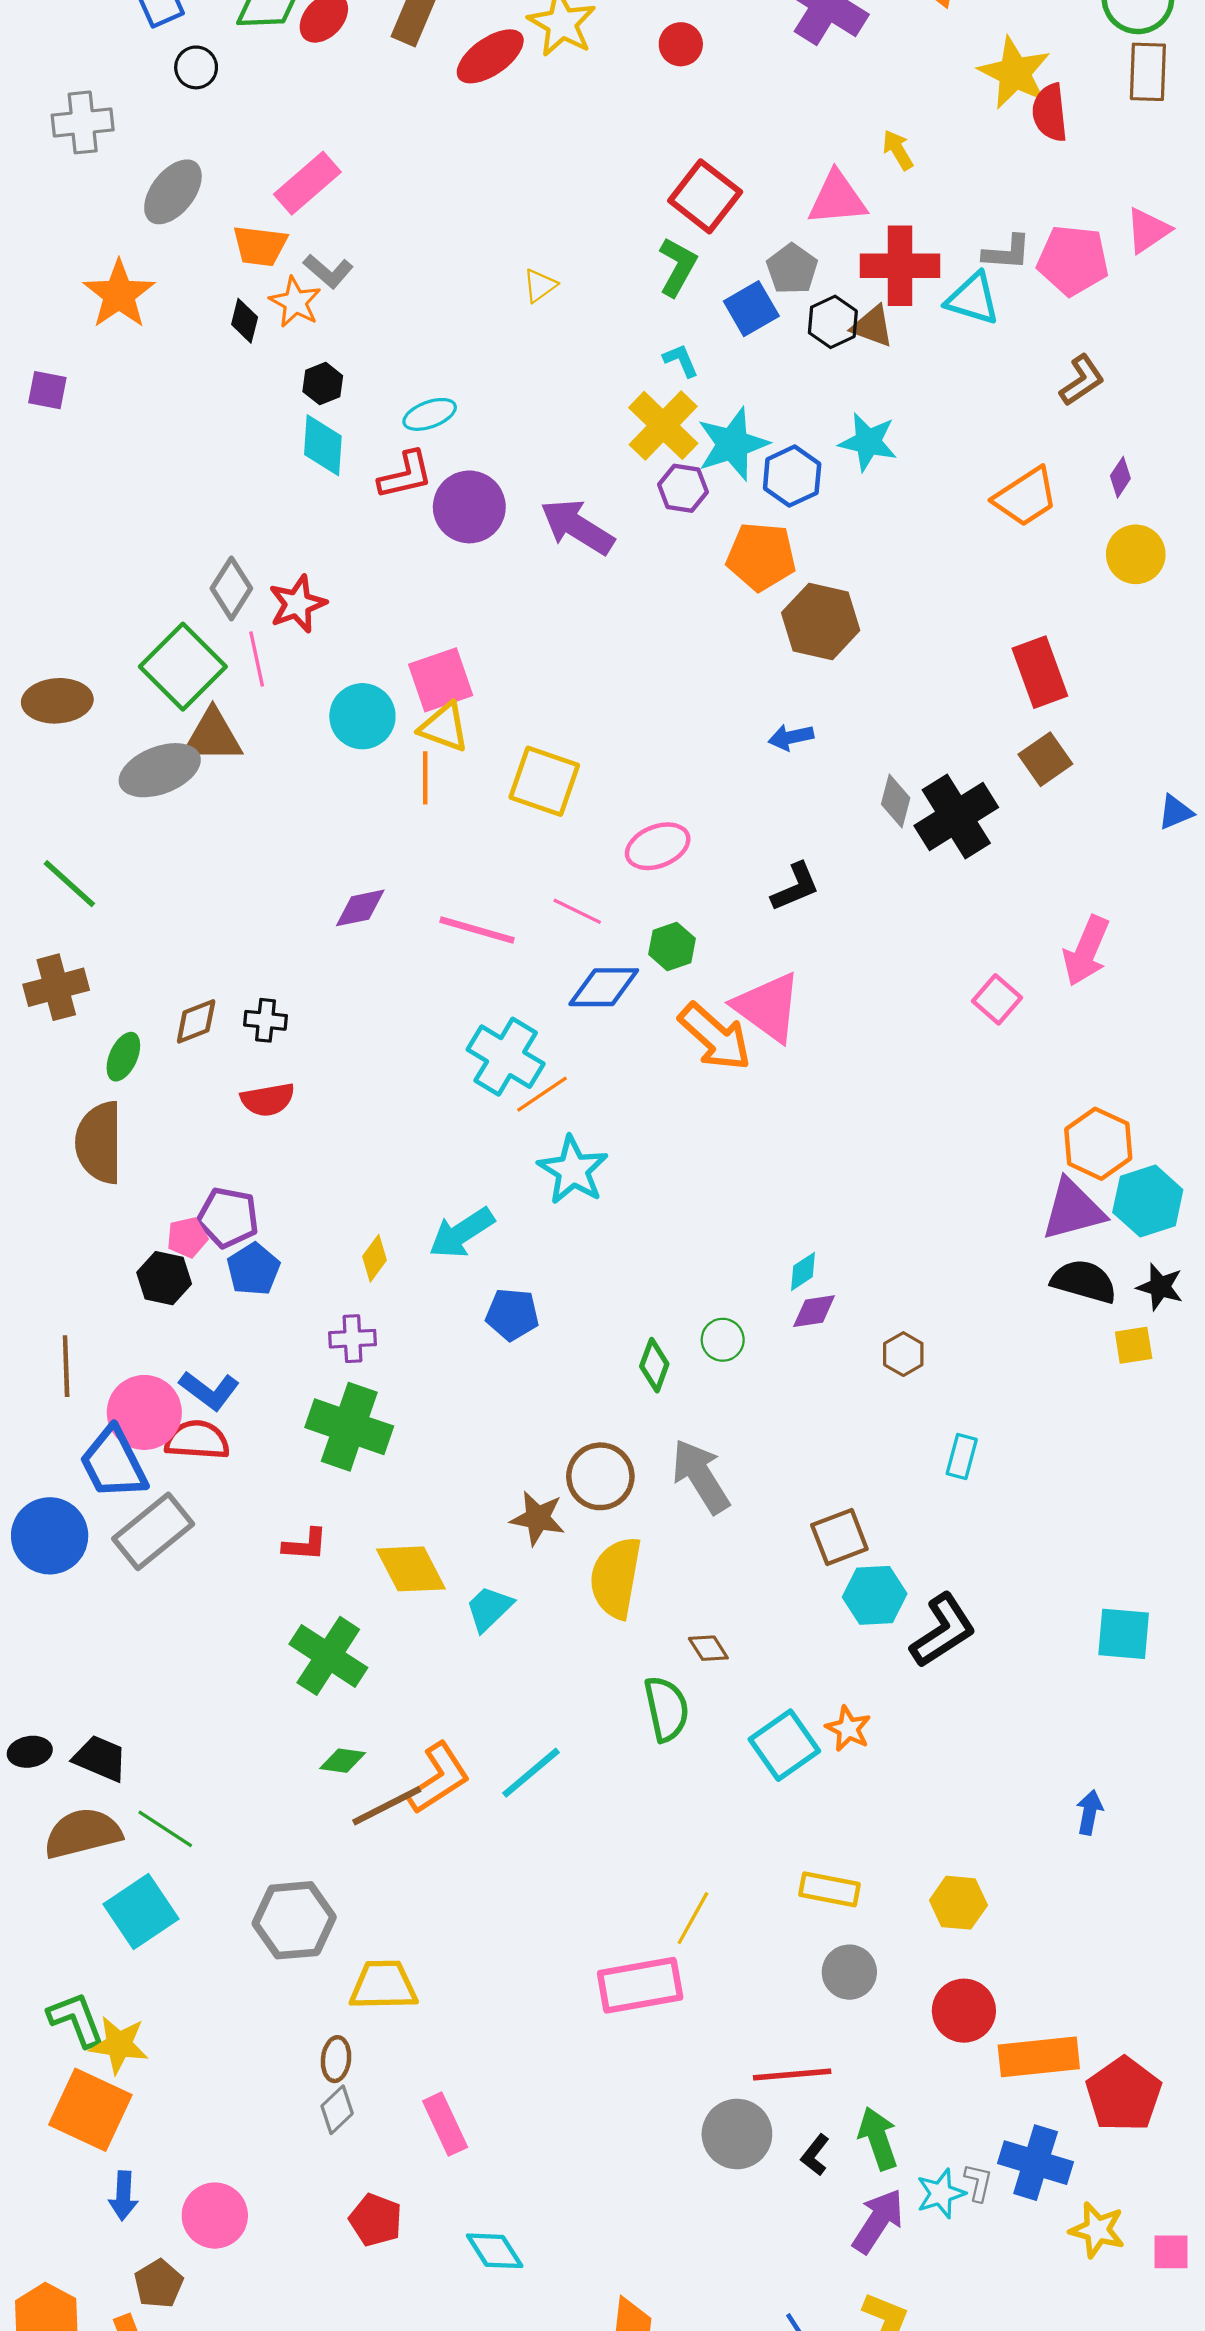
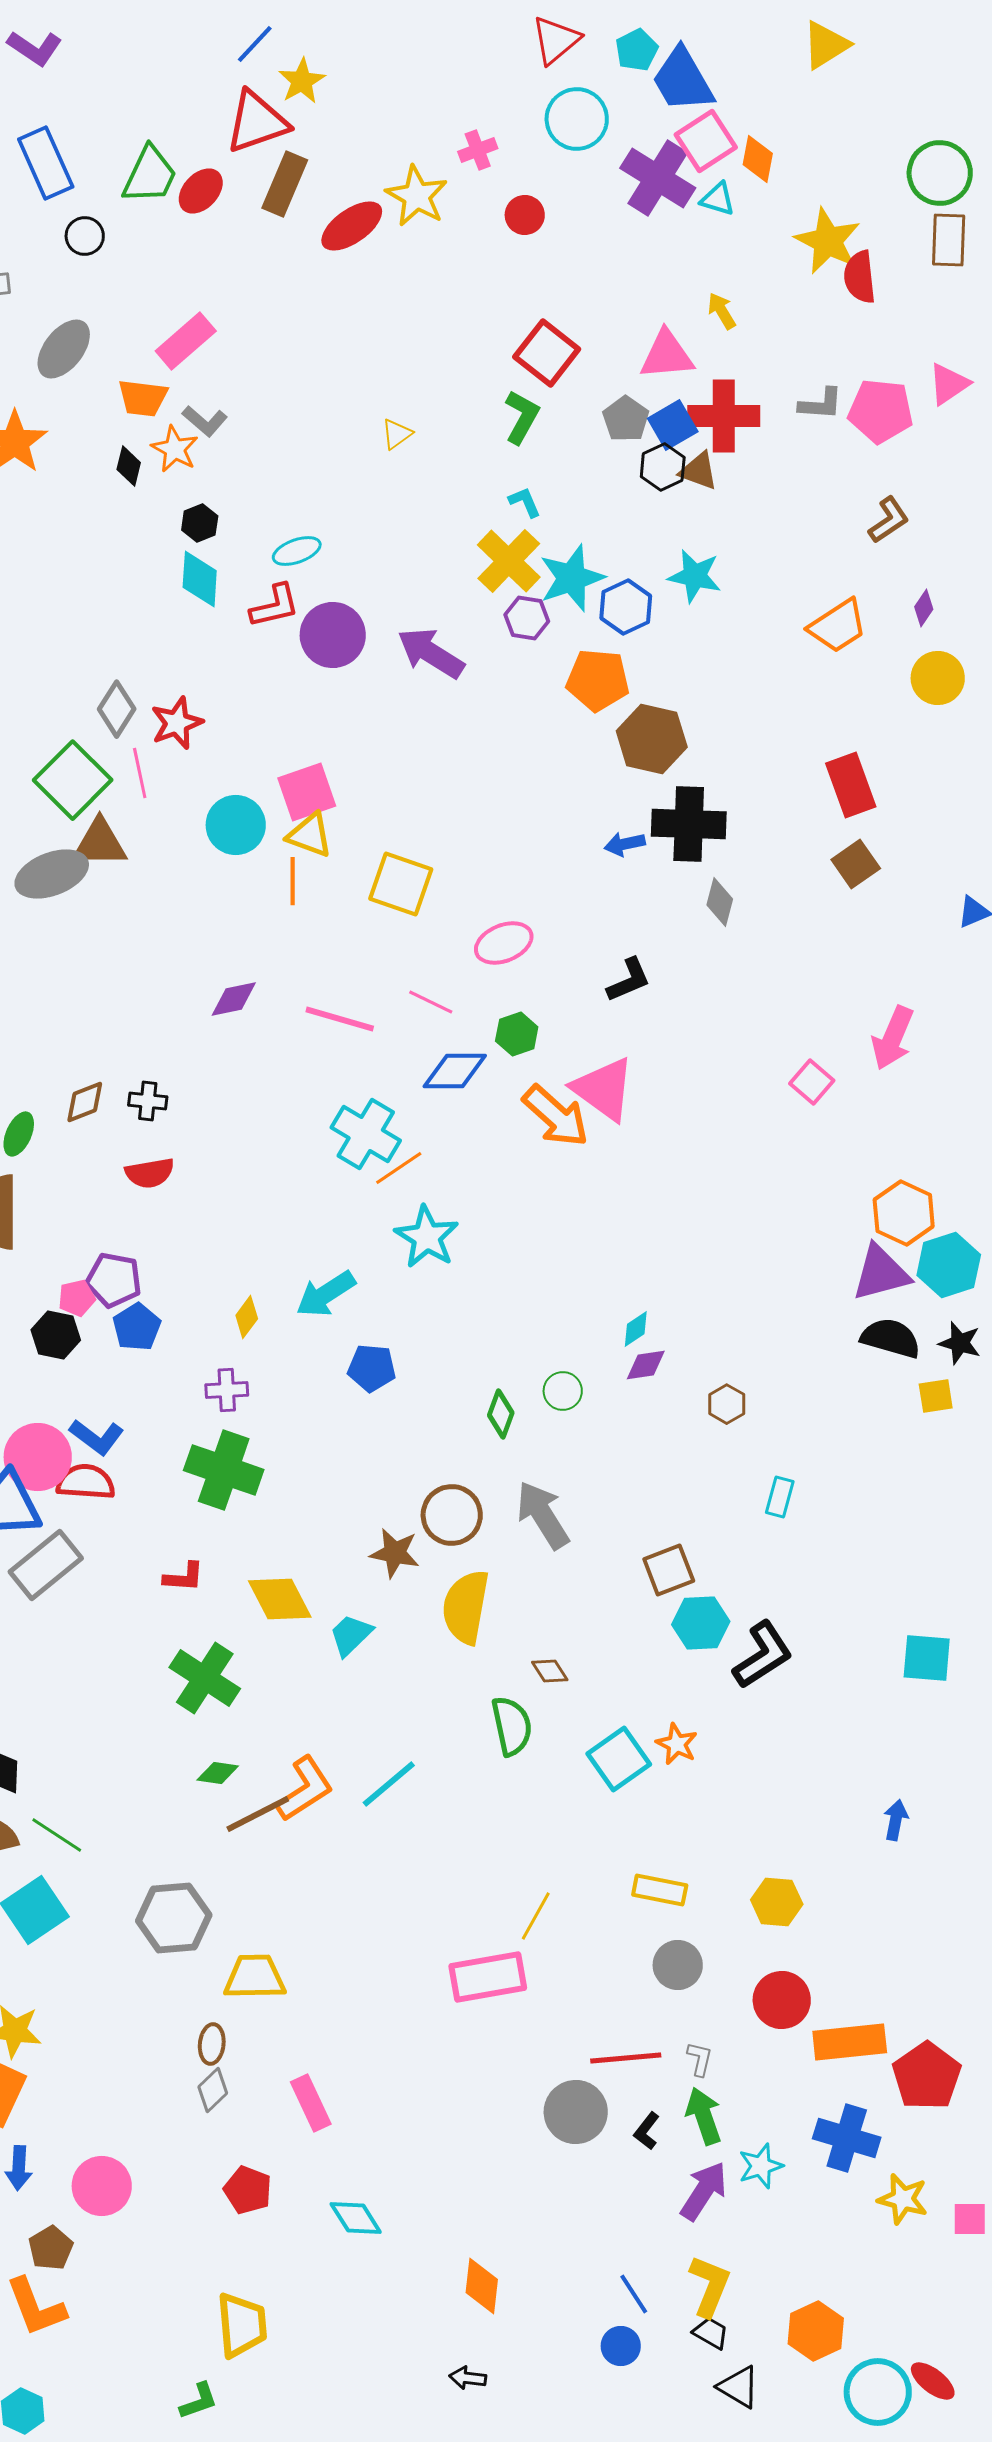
cyan triangle: (973, 299) -> (718, 199), moved, size x0.7
blue square: (751, 309) -> (673, 425), moved
black cross: (956, 816) -> (689, 824), moved, turned 34
gray L-shape: (978, 2182) -> (700, 2059), moved

